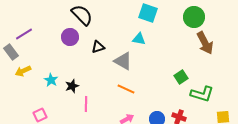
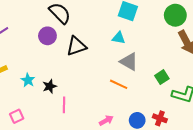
black triangle: (98, 47) -> (76, 46), size x1.5
gray triangle: (123, 61) -> (129, 62), moved
orange line: (126, 89) -> (119, 84), moved

